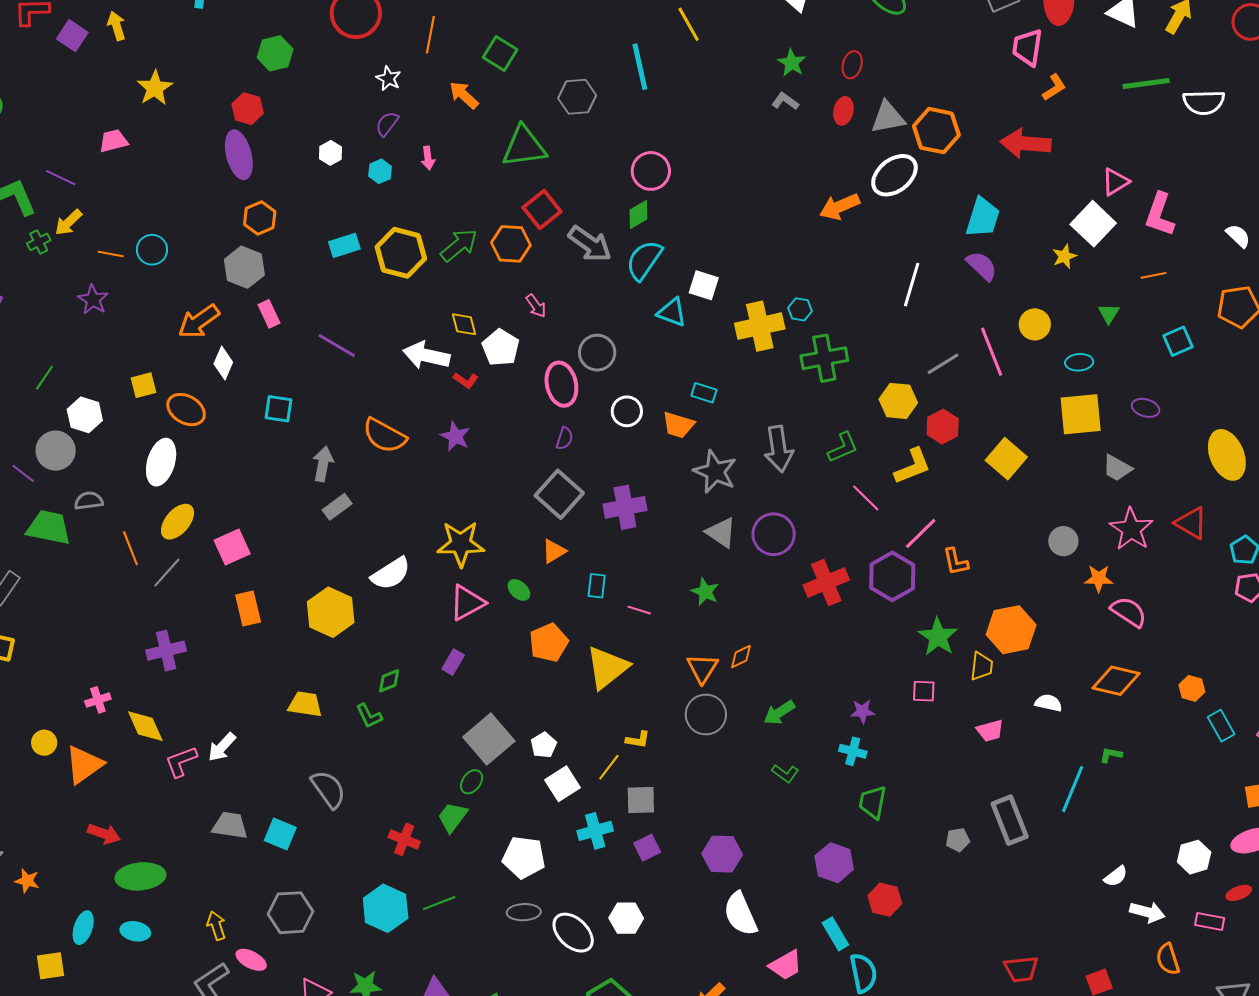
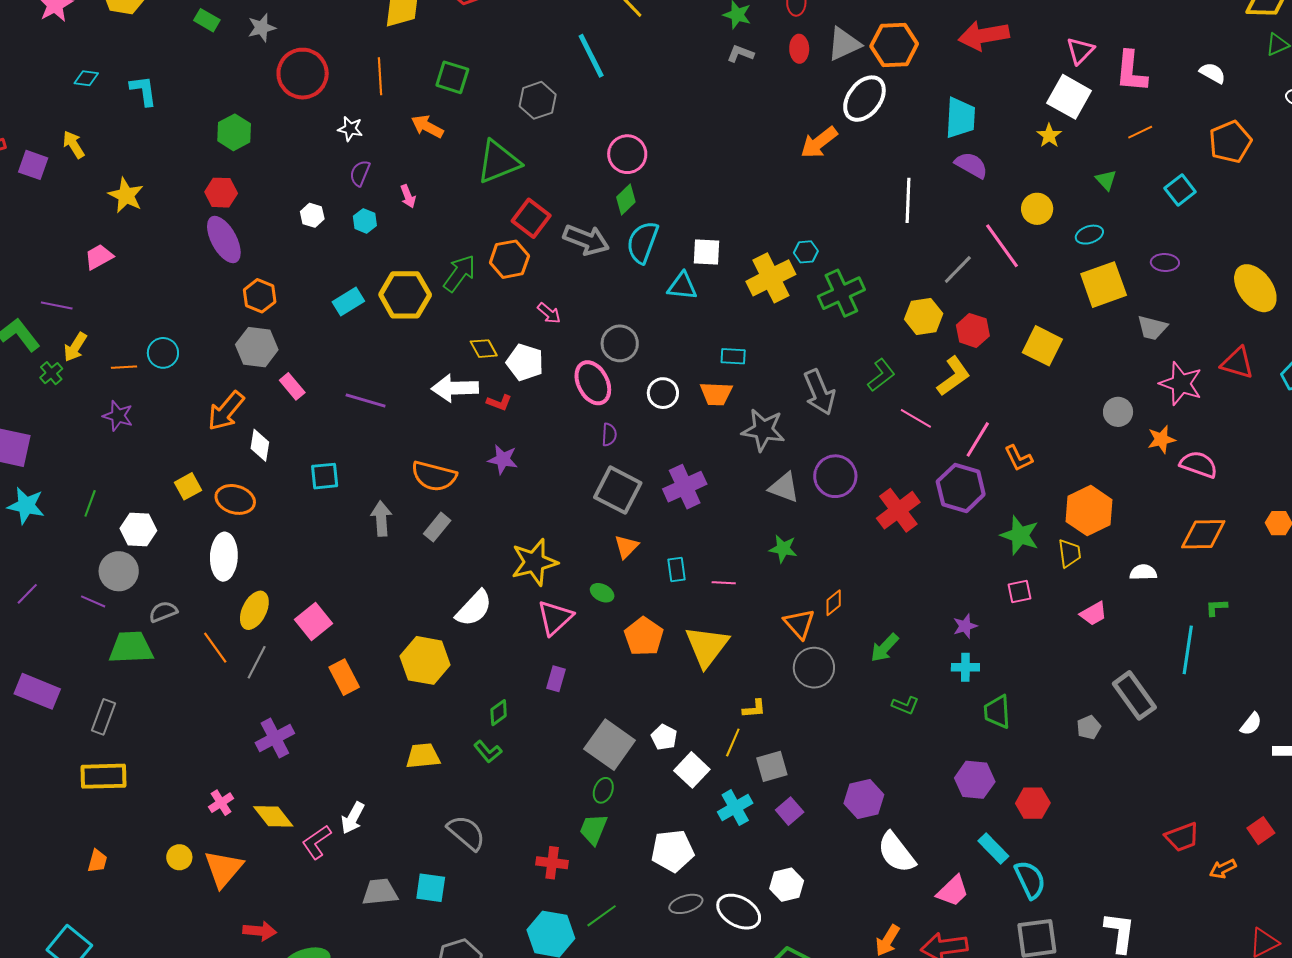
gray rectangle: (337, 507) -> (437, 527), moved

